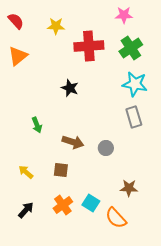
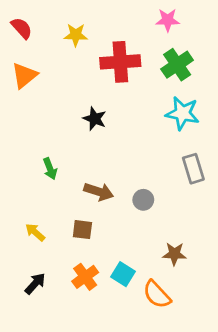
gray rectangle: (134, 117) -> (193, 169), moved

